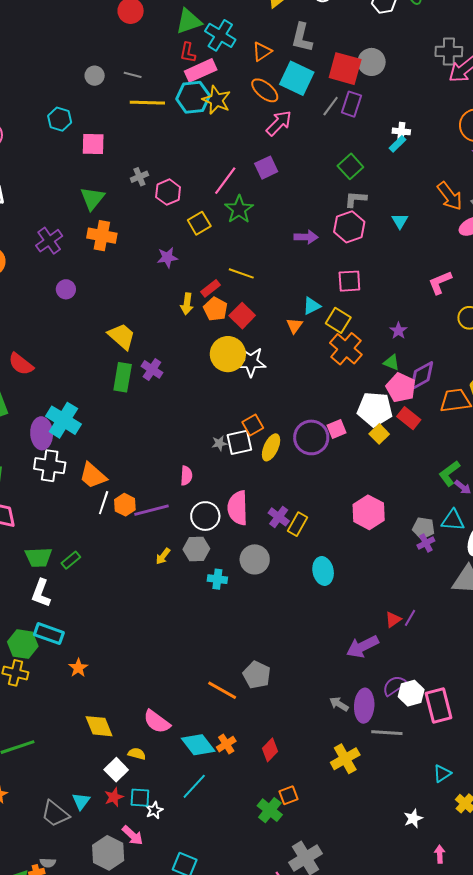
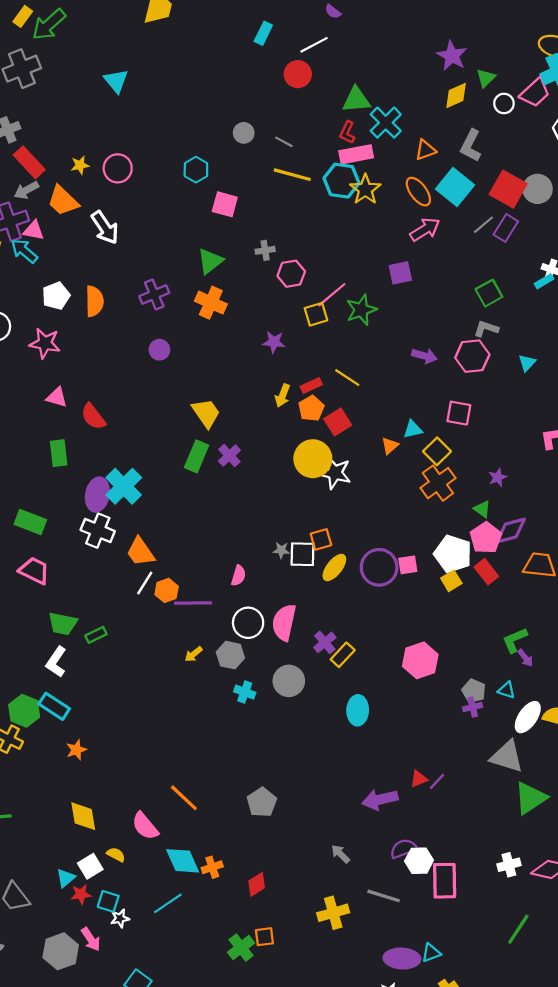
pink line: (225, 181) -> (332, 295), moved
cyan triangle: (453, 520) -> (507, 690), size x0.7
orange line: (222, 690) -> (184, 798), moved
purple ellipse: (364, 706) -> (402, 958), moved, turned 76
cyan triangle: (81, 801) -> (66, 878), moved

